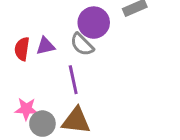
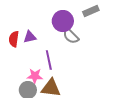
gray semicircle: (82, 44) -> (71, 36), moved
pink star: (26, 109) -> (35, 76), moved

